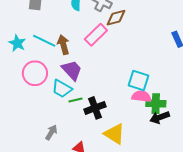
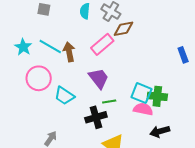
purple trapezoid: (72, 70) -> (99, 78), moved
green line: (76, 100) -> (109, 102), moved
green cross: (156, 104) -> (157, 96), moved

